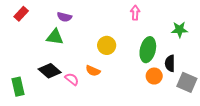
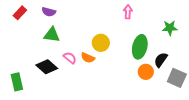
purple semicircle: (64, 17) -> (49, 12), moved
black semicircle: (170, 63) -> (161, 60), turned 35
orange semicircle: (93, 71) -> (88, 58), moved
pink semicircle: (72, 79) -> (70, 58), moved

